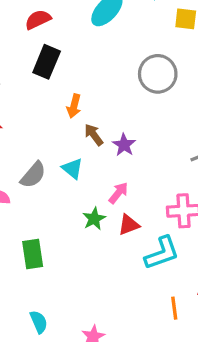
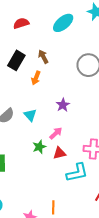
black rectangle: (47, 62) -> (16, 60), moved
brown arrow: (94, 135) -> (43, 57), moved
orange line: (174, 308) -> (53, 207), moved

